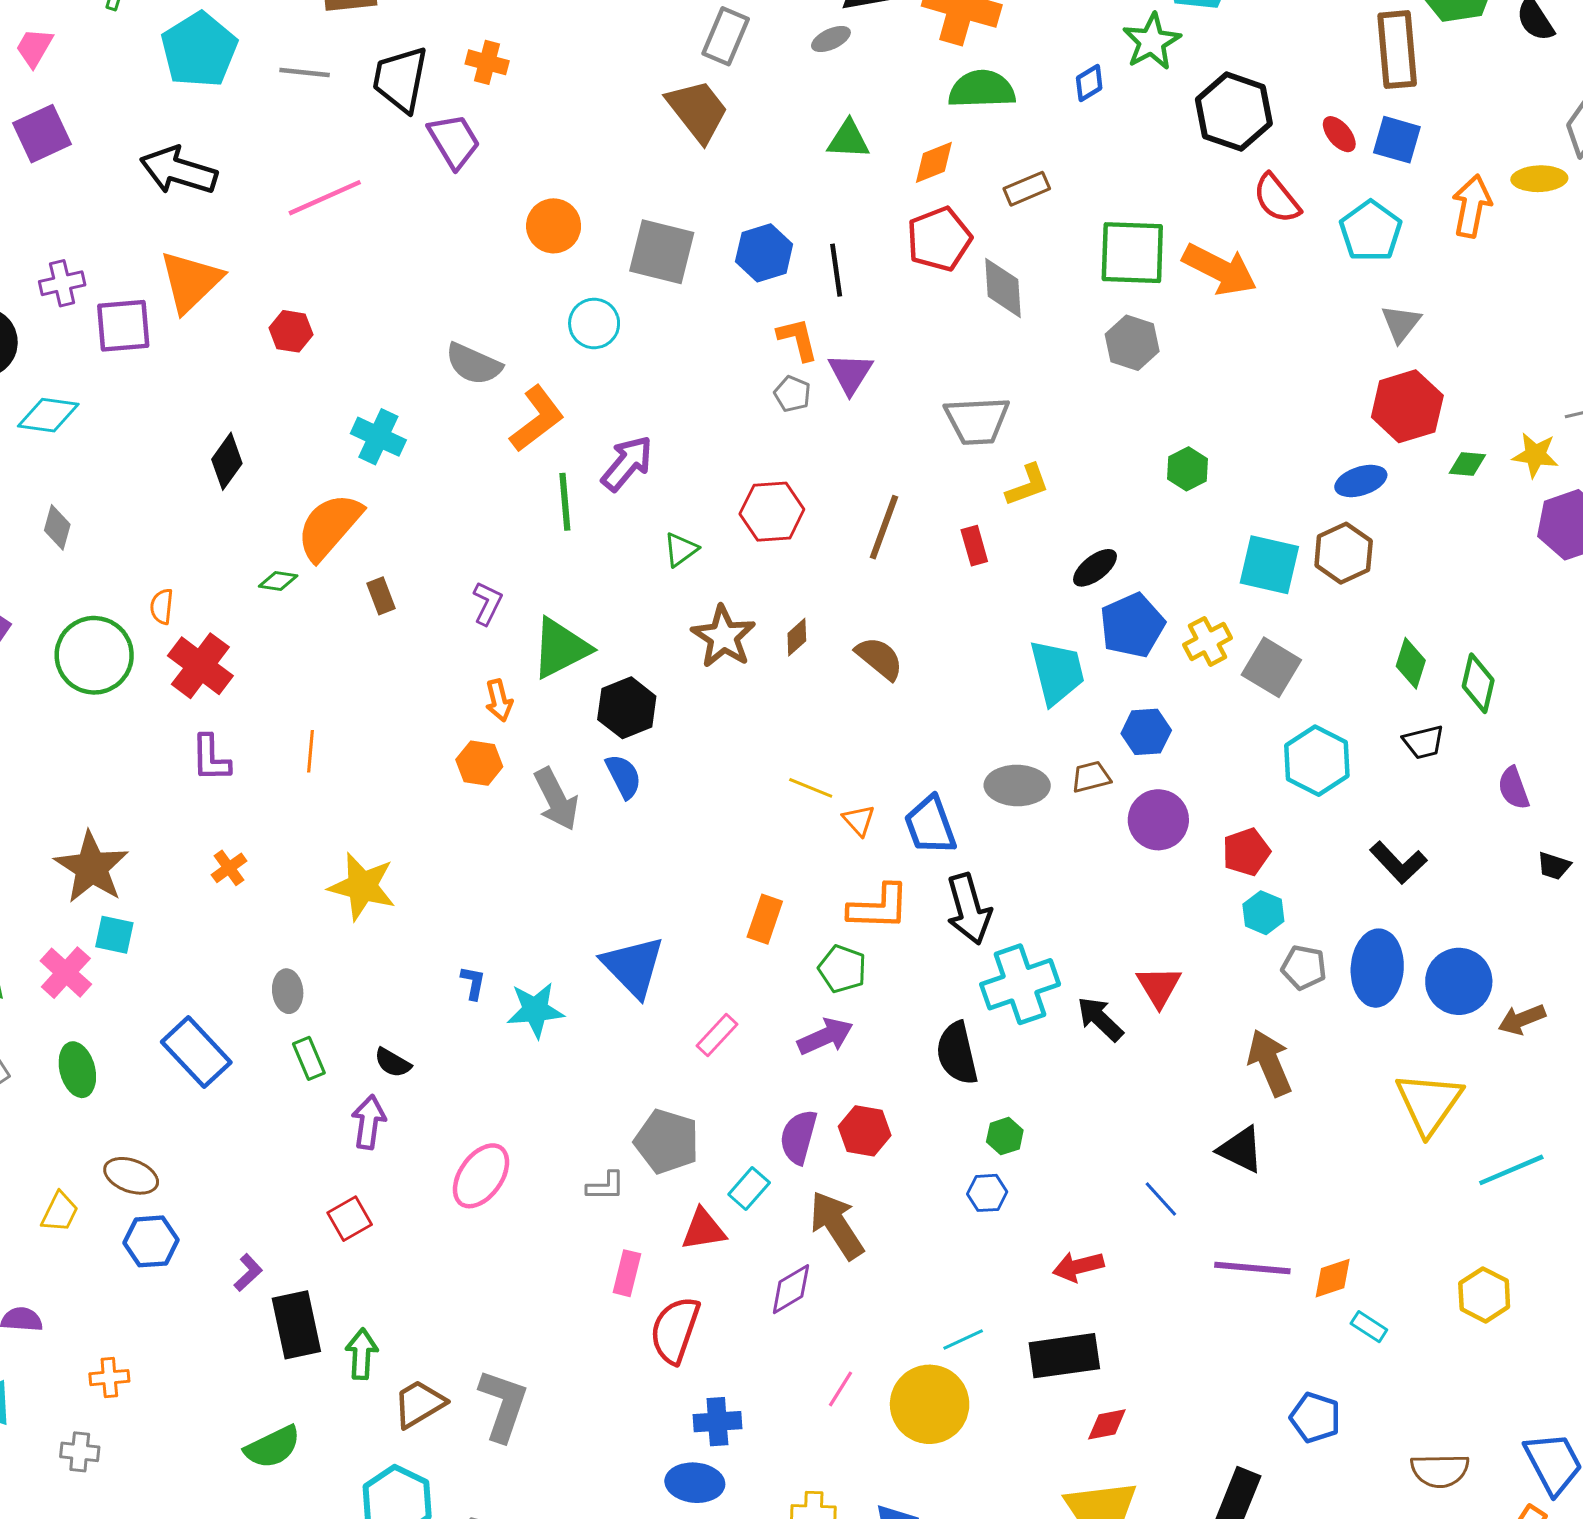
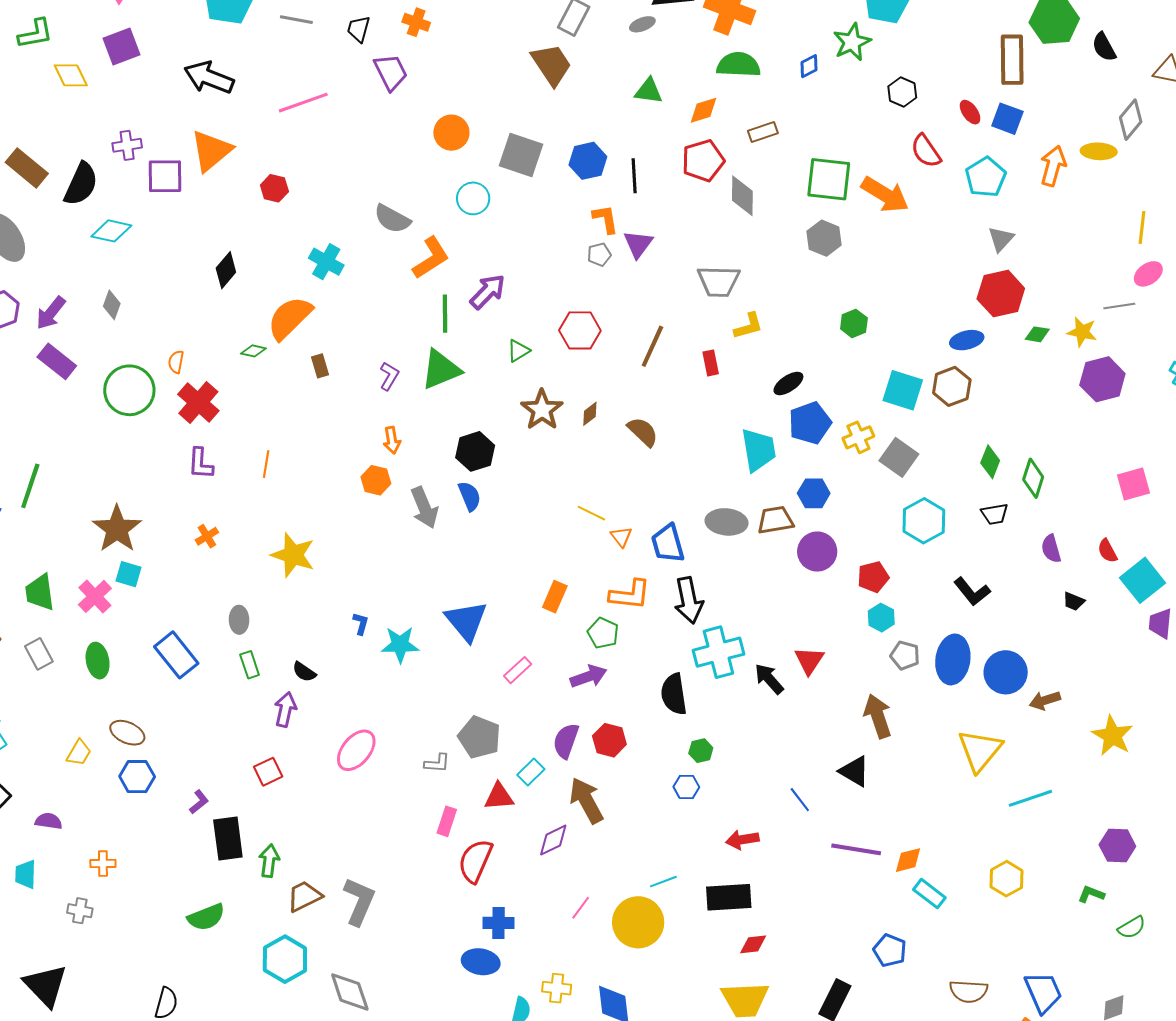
black trapezoid: (400, 79) -> (359, 29), size x0.6
black hexagon: (1234, 112) -> (902, 92), size x0.6
gray pentagon: (792, 394) -> (599, 254), turned 30
green triangle: (561, 648) -> (441, 370), moved
brown trapezoid: (1091, 777) -> (775, 520), size x1.4
cyan rectangle: (1369, 1327) -> (929, 894), size x1.4

